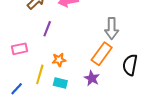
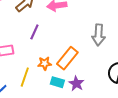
orange rectangle: (102, 54) -> (67, 58), moved
cyan rectangle: (60, 83) -> (57, 82), moved

